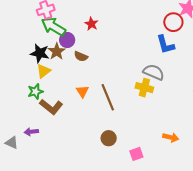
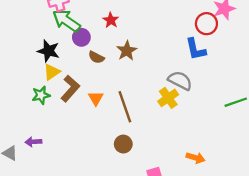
brown star: (57, 51) -> (127, 51), moved
yellow cross: (144, 88) -> (168, 98), turned 36
brown L-shape: (51, 107) -> (70, 89), moved, turned -90
brown circle: (109, 138) -> (123, 144), moved

